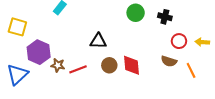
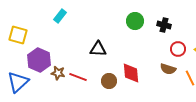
brown circle: (109, 65) -> (109, 81), moved
red line: (78, 69) -> (78, 77), turned 42

